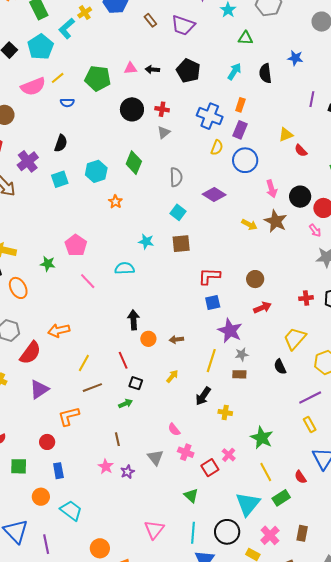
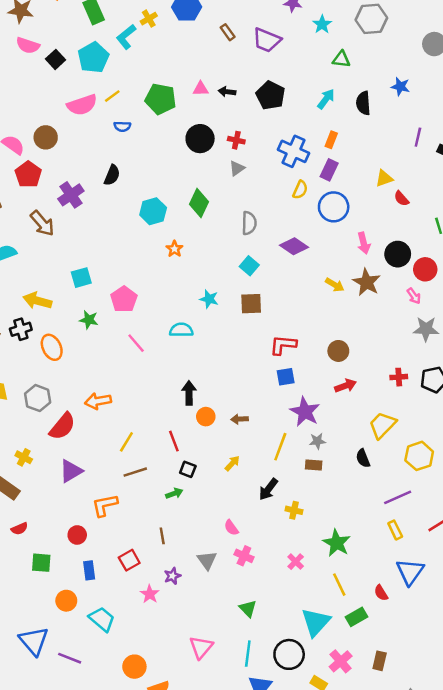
cyan square: (60, 179) -> (81, 278), moved
pink star: (106, 467) -> (150, 594), moved
red square: (210, 468) -> (129, 560), moved
purple line: (46, 544) -> (70, 658), turned -60

